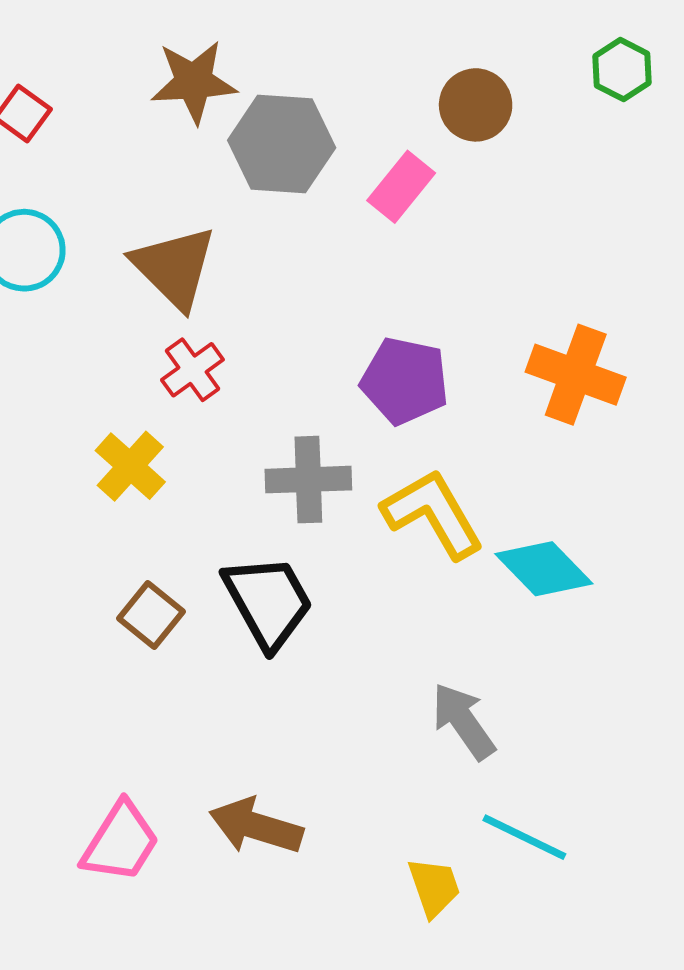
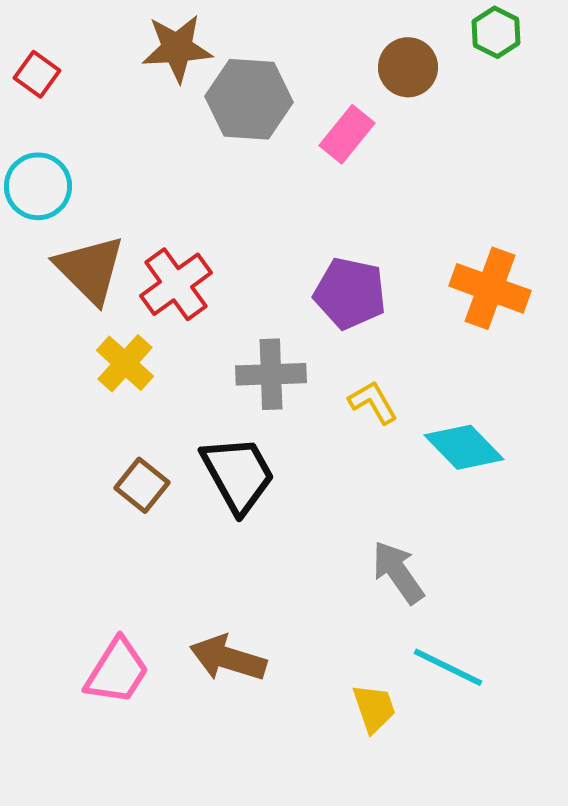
green hexagon: (622, 70) -> (496, 32), moved
brown triangle: (174, 267) -> (90, 269), moved
red cross: (192, 370) -> (176, 284), size x1.4
yellow L-shape: (433, 514) -> (373, 402), size x0.6

